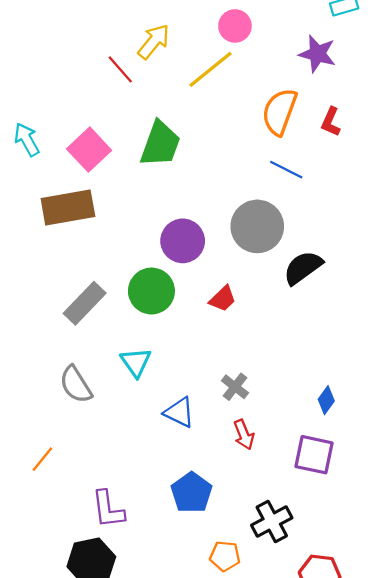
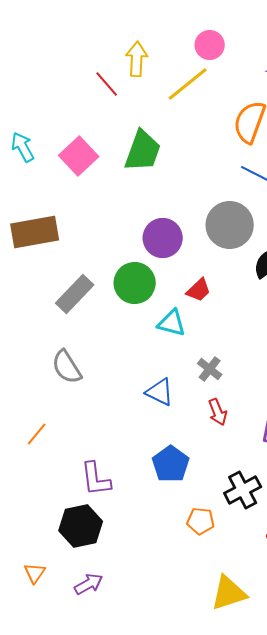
yellow arrow: (154, 42) -> (137, 59), turned -36
brown rectangle: (68, 207) -> (35, 232), moved
cyan triangle: (136, 362) -> (172, 323), moved, turned -40

